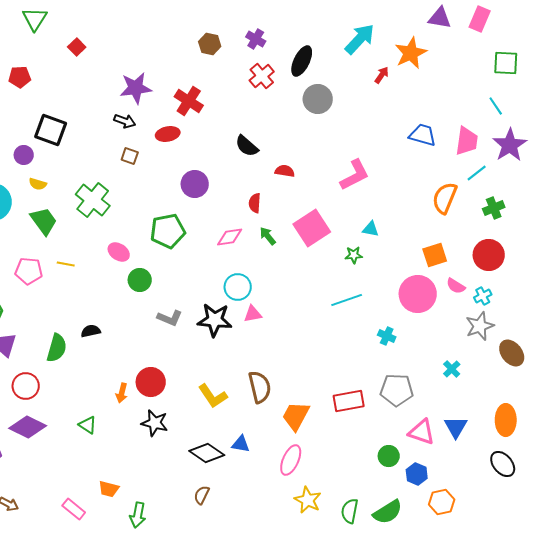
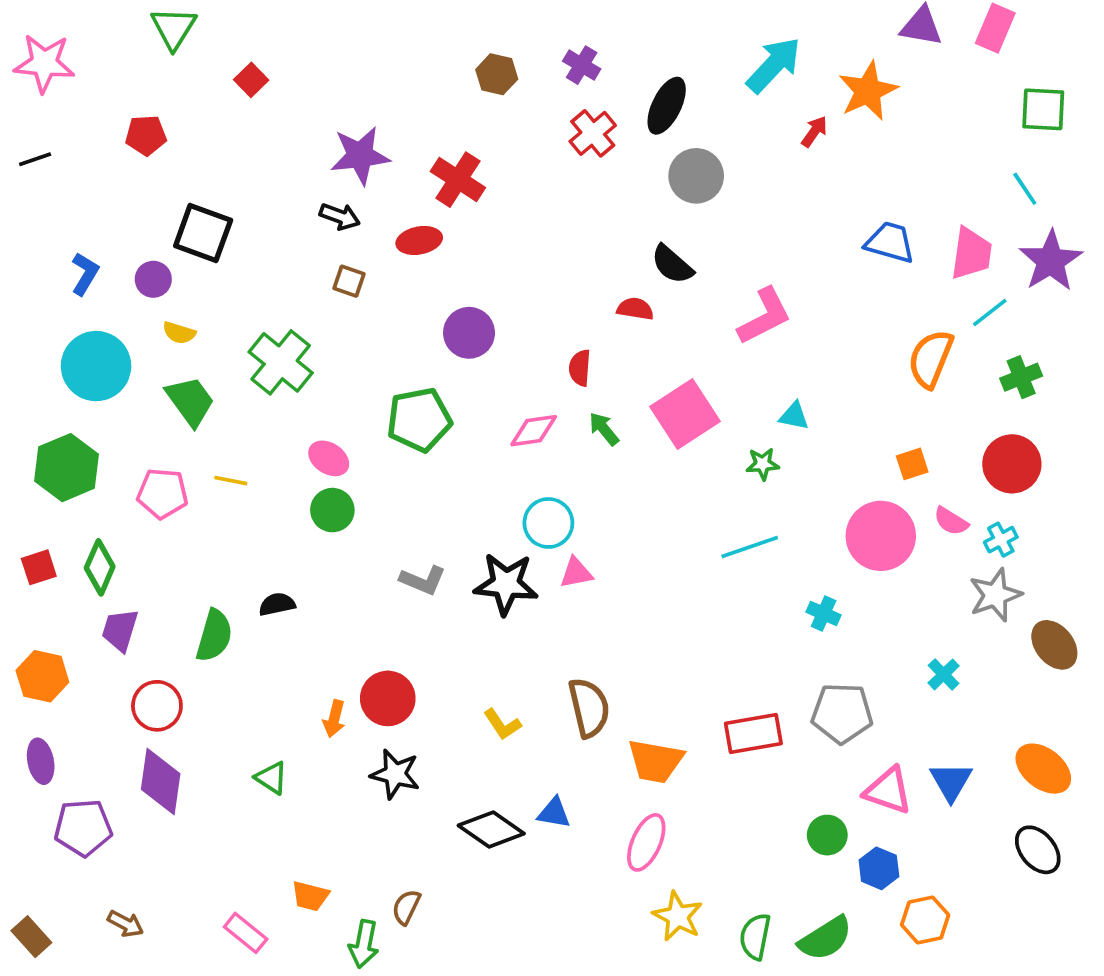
black semicircle: (247, 146) -> (672, 264), moved
orange square: (435, 255) -> (912, 464), size x0.7
green circle: (140, 280) -> (332, 510), moved
yellow L-shape: (213, 396) -> (502, 724), size x0.7
orange trapezoid: (296, 416) -> (656, 761), turned -108
orange ellipse: (506, 420) -> (1043, 769), turned -52
purple diamond: (28, 427) -> (161, 782), turned 72
brown semicircle: (202, 495) -> (406, 907), moved

